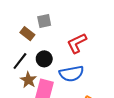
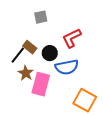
brown rectangle: (27, 34) -> (30, 47), moved
black circle: (44, 59) -> (50, 53), moved

